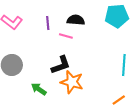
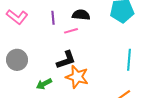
pink line: (66, 36) -> (71, 31), turned -32
green arrow: (39, 89) -> (44, 84), turned -63

